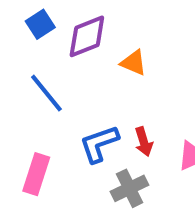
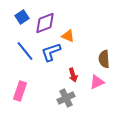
blue L-shape: (99, 144) -> (51, 52), moved

